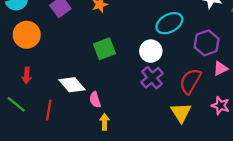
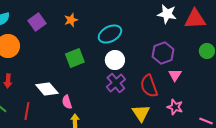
cyan ellipse: (169, 23) -> (110, 34), moved
pink triangle: (220, 68) -> (175, 75), turned -32
red semicircle: (190, 81) -> (149, 86), turned -50

